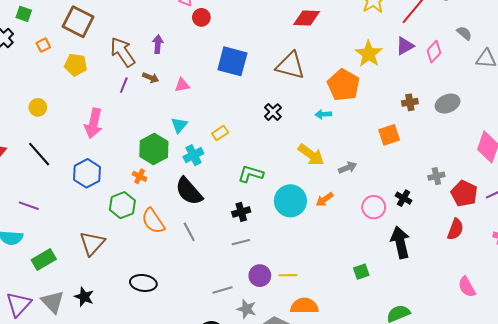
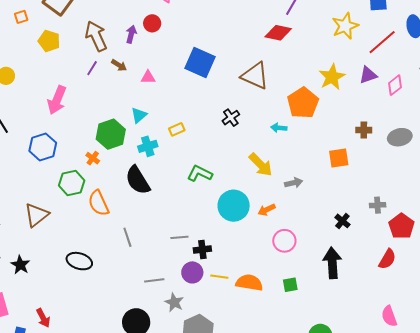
red circle: (201, 17) -> (152, 23), moved
pink circle: (374, 207) -> (284, 241), moved
black cross: (241, 212) -> (202, 250), moved
gray line: (189, 232) -> (127, 237), moved
orange semicircle: (304, 306) -> (249, 283), moved

